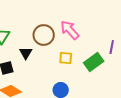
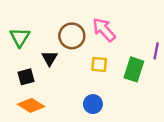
green rectangle: (94, 62) -> (134, 69), turned -36

